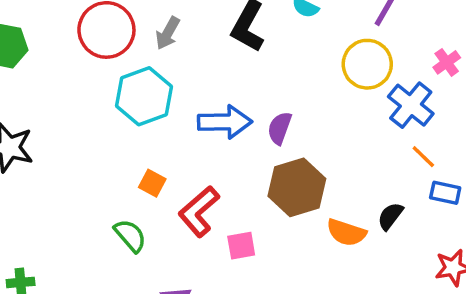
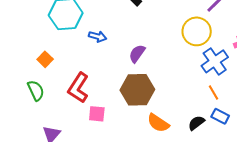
blue arrow: (225, 122) -> (98, 36), moved, size x0.6
orange square: (152, 183) -> (45, 59), moved
red L-shape: (199, 211) -> (78, 88), turned -32
black semicircle: (390, 216) -> (196, 123), moved

